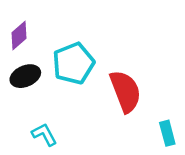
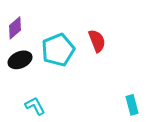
red semicircle: (125, 91) -> (97, 41), moved, size x0.7

